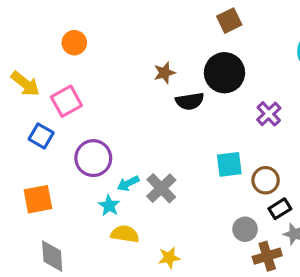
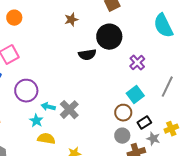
brown star: (164, 73) -> (71, 20), moved
cyan square: (229, 164) -> (135, 95), moved, turned -30
brown circle: (266, 180) -> (123, 113), moved
cyan arrow: (128, 183) -> (48, 107), turned 40

